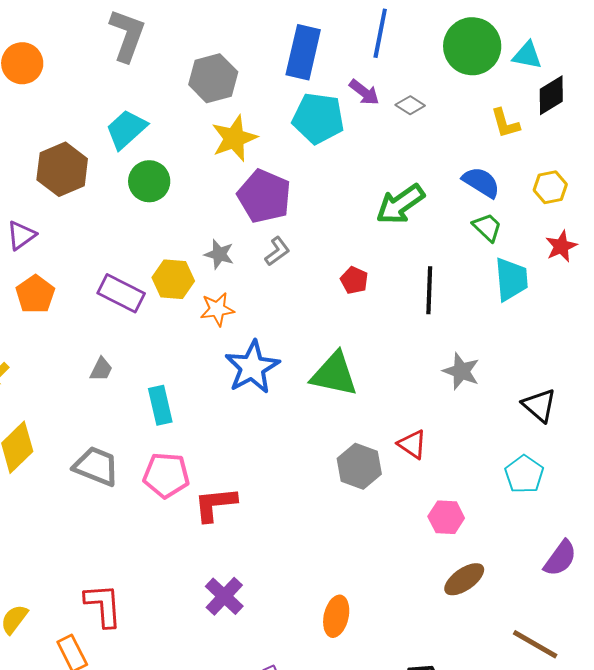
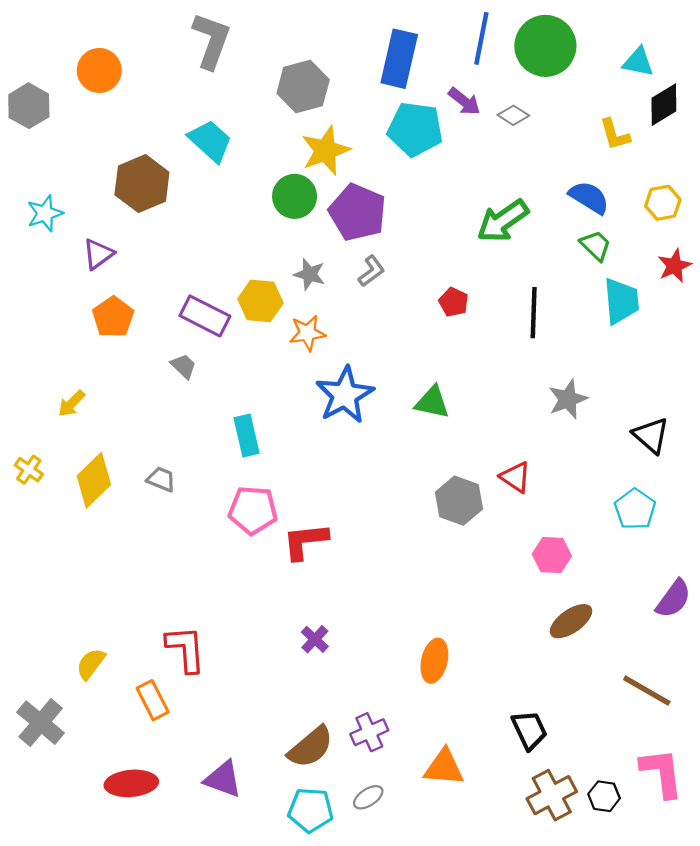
green circle: (472, 46) -> (545, 46), moved
cyan trapezoid: (126, 129) -> (210, 141), turned 84
green circle: (149, 181) -> (295, 196), moved
gray trapezoid: (101, 369) -> (184, 366), moved, turned -72
gray star: (461, 371) -> (568, 399), turned 30
green triangle: (334, 374) -> (432, 402), size x0.7
gray trapezoid: (96, 466) -> (161, 479), moved, size x0.6
purple cross: (224, 596) -> (315, 639), size x0.7

